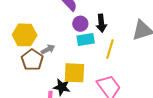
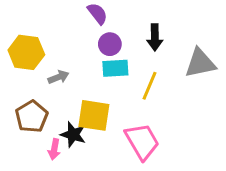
black arrow: (101, 23) -> (155, 37), moved
brown pentagon: (32, 60) -> (32, 116), moved

